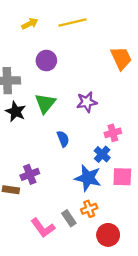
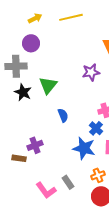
purple circle: (46, 61) -> (31, 43), moved
purple star: (87, 102) -> (91, 72), moved
orange cross: (89, 209) -> (98, 175), moved

